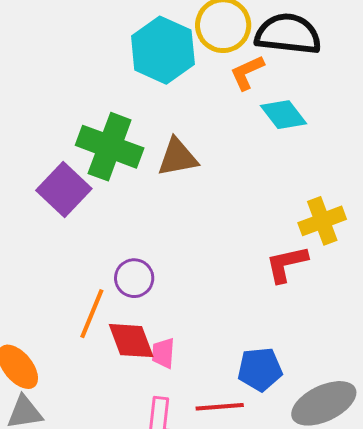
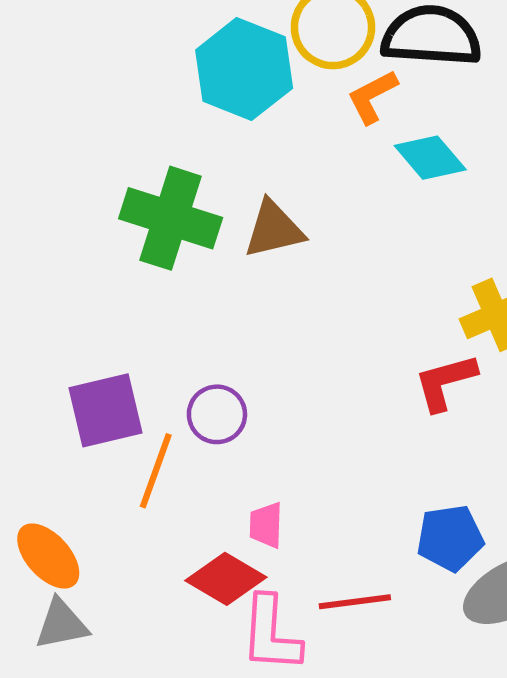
purple square: (64, 190) -> (106, 410), moved, turned 36
red diamond: (131, 341) -> (226, 579), moved, turned -36
blue pentagon: (260, 369) -> (450, 538), moved

